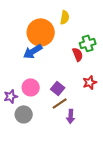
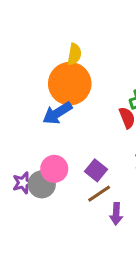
yellow semicircle: (65, 17) -> (74, 54), moved
gray circle: (24, 114) -> (42, 184), moved

